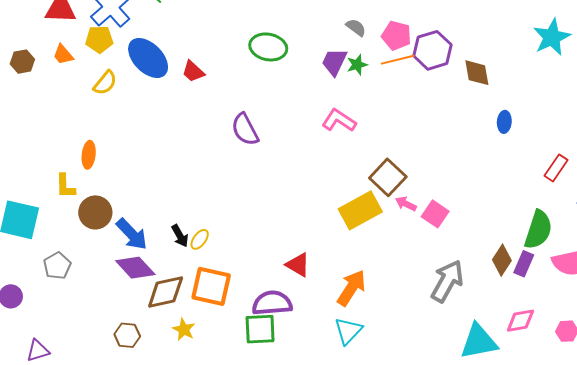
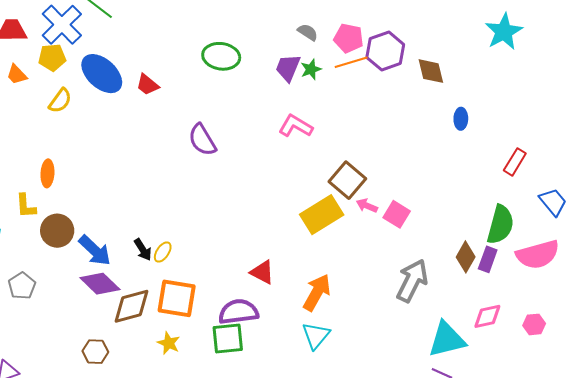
yellow star: (184, 329) -> (169, 343), moved

